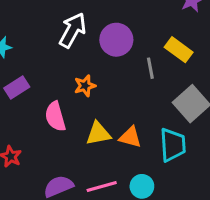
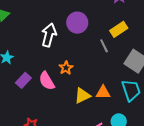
purple circle: (116, 40) -> (77, 23), moved
yellow rectangle: (179, 50) -> (119, 29), turned -54
pink semicircle: (55, 116) -> (47, 81), moved

